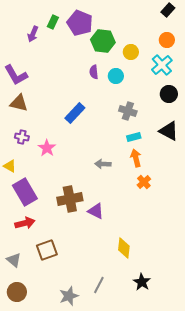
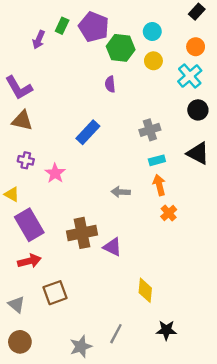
cyan circle: (116, 76) -> (152, 32), moved
gray cross: (128, 111) -> (150, 130), turned -36
black star: (142, 282) -> (166, 330), turned -30

